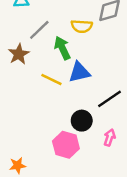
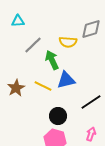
brown star: (19, 54) -> (16, 88), moved
black circle: (82, 121) -> (58, 116), moved

